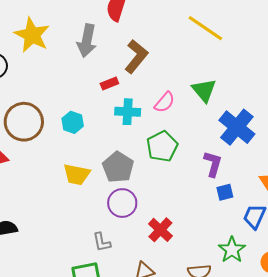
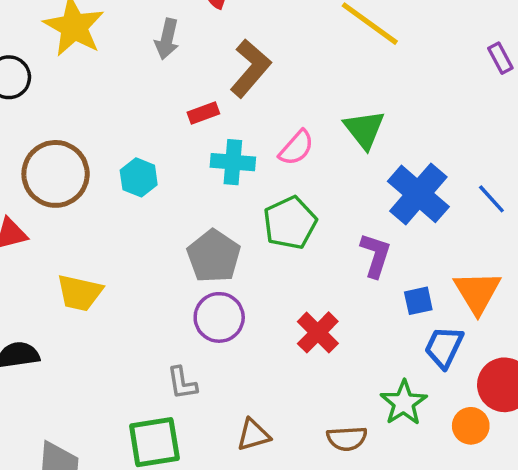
gray arrow: (87, 41) -> (167, 39), size x0.7
yellow trapezoid: (77, 174) -> (80, 293), moved
blue square: (225, 192) -> (418, 301), moved
red cross: (160, 230) -> (318, 332), moved

